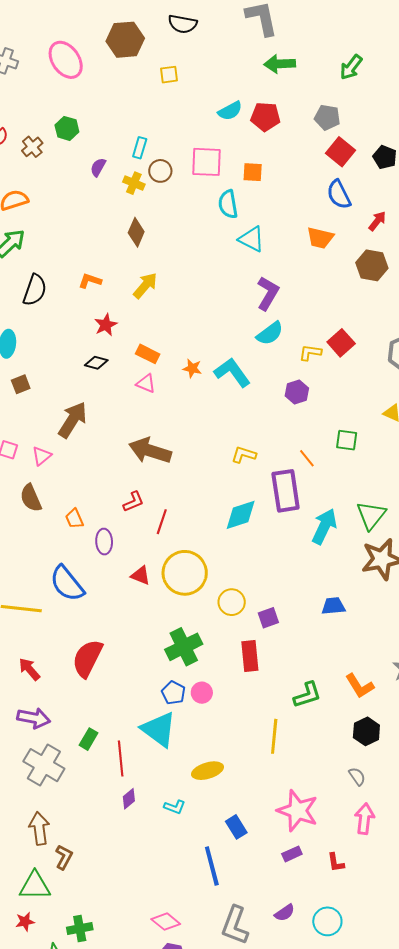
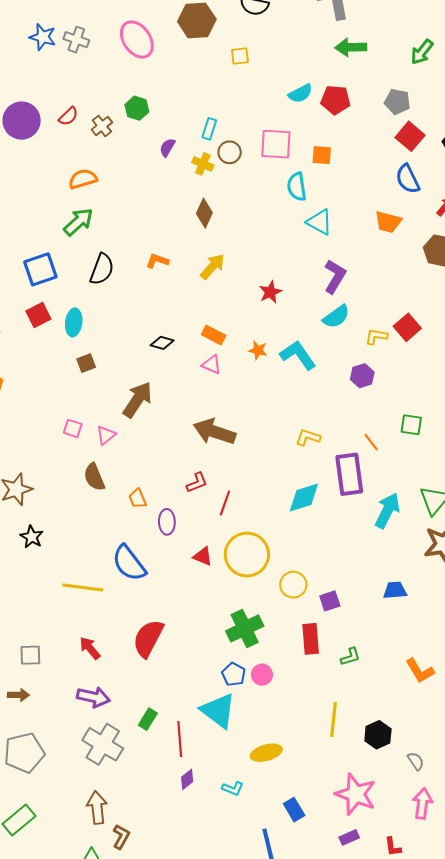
red star: (106, 325) -> (270, 292), moved
green L-shape: (307, 695) -> (350, 657), moved, size x0.7
black hexagon: (366, 731) -> (378, 735), moved

